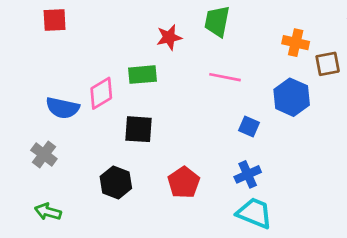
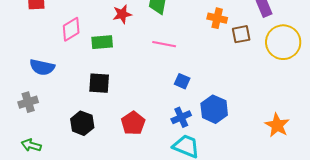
pink diamond: (101, 93) -> (71, 29), moved
blue hexagon: (292, 97) -> (214, 109), moved
gray cross: (44, 154) -> (28, 102), turned 36

